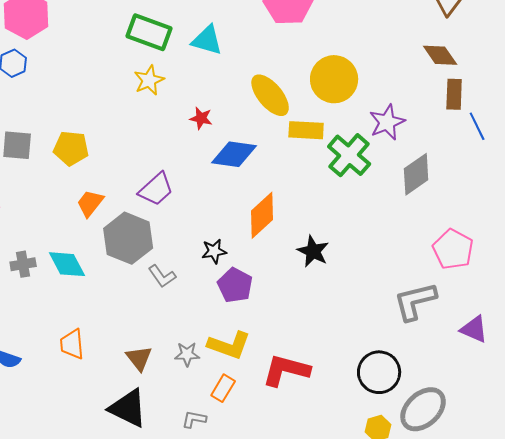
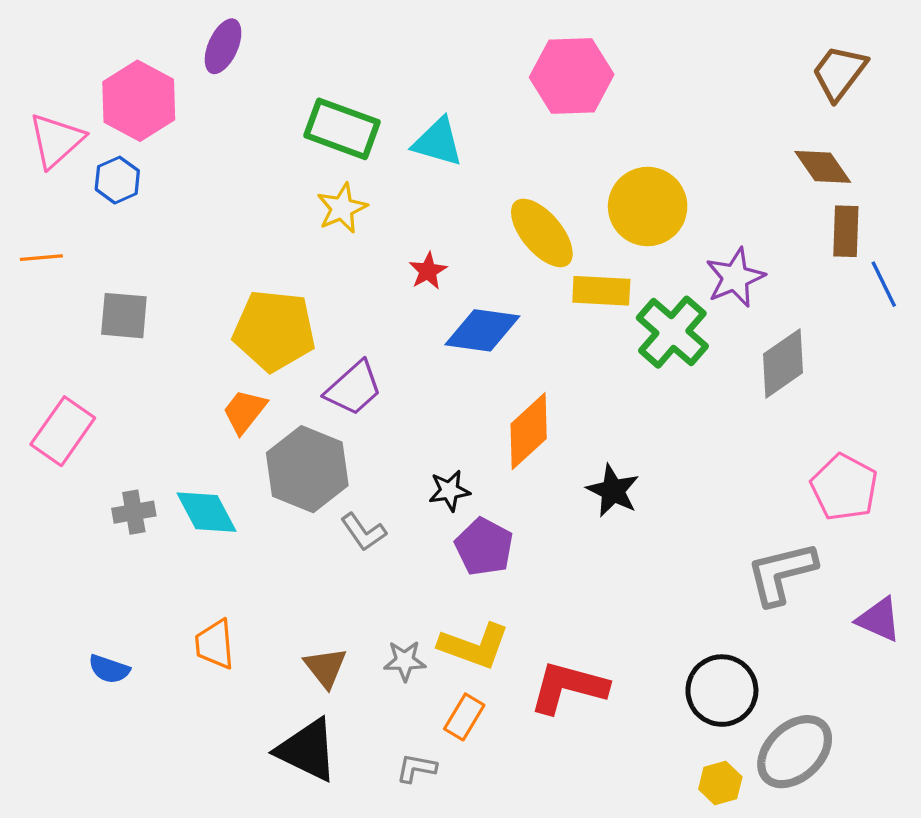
red star: (201, 118) -> (428, 271), turned 30
yellow pentagon: (71, 148) -> (274, 330), moved, size x1.4

